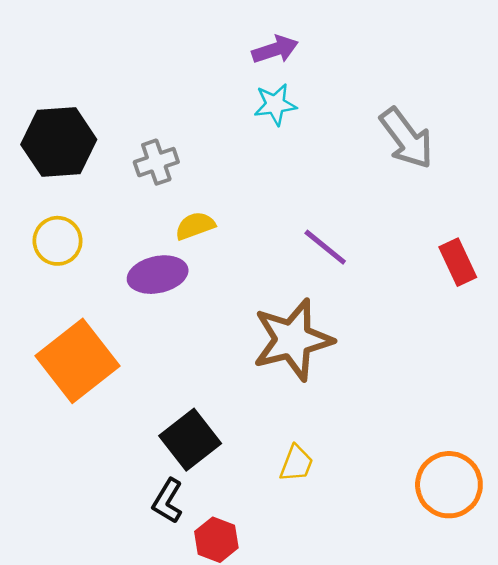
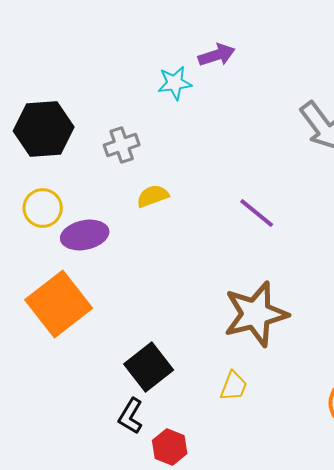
cyan star: (275, 105) -> (175, 83), moved
purple ellipse: (158, 275) -> (85, 235), moved
brown star: (293, 340) -> (256, 314), moved

